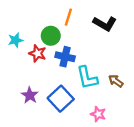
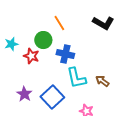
orange line: (68, 17) -> (59, 23), turned -49
black L-shape: (105, 24) -> (103, 23), moved
blue cross: (65, 57) -> (65, 54), moved

